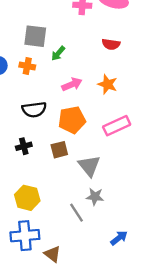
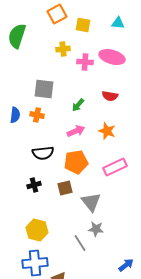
green arrow: (58, 53) -> (78, 105), moved
blue arrow: (119, 238) -> (126, 265), moved

